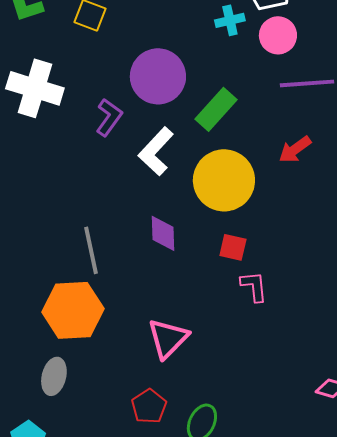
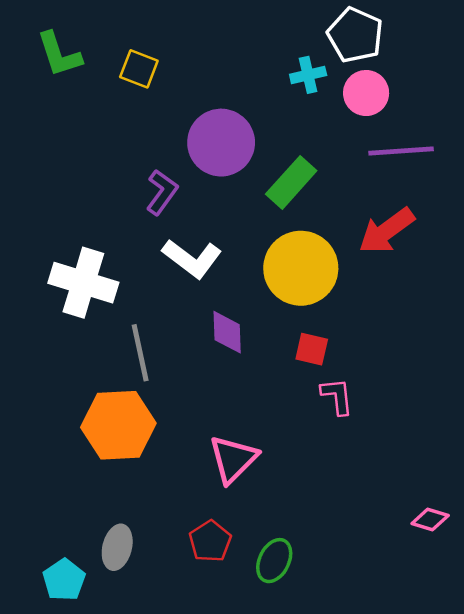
white cross: (35, 88) -> (83, 283), moved
red arrow: (295, 149) -> (387, 231), size x1.4
white L-shape: (156, 151) -> (192, 259), moved, turned -96
gray ellipse: (54, 376) -> (117, 547), moved

